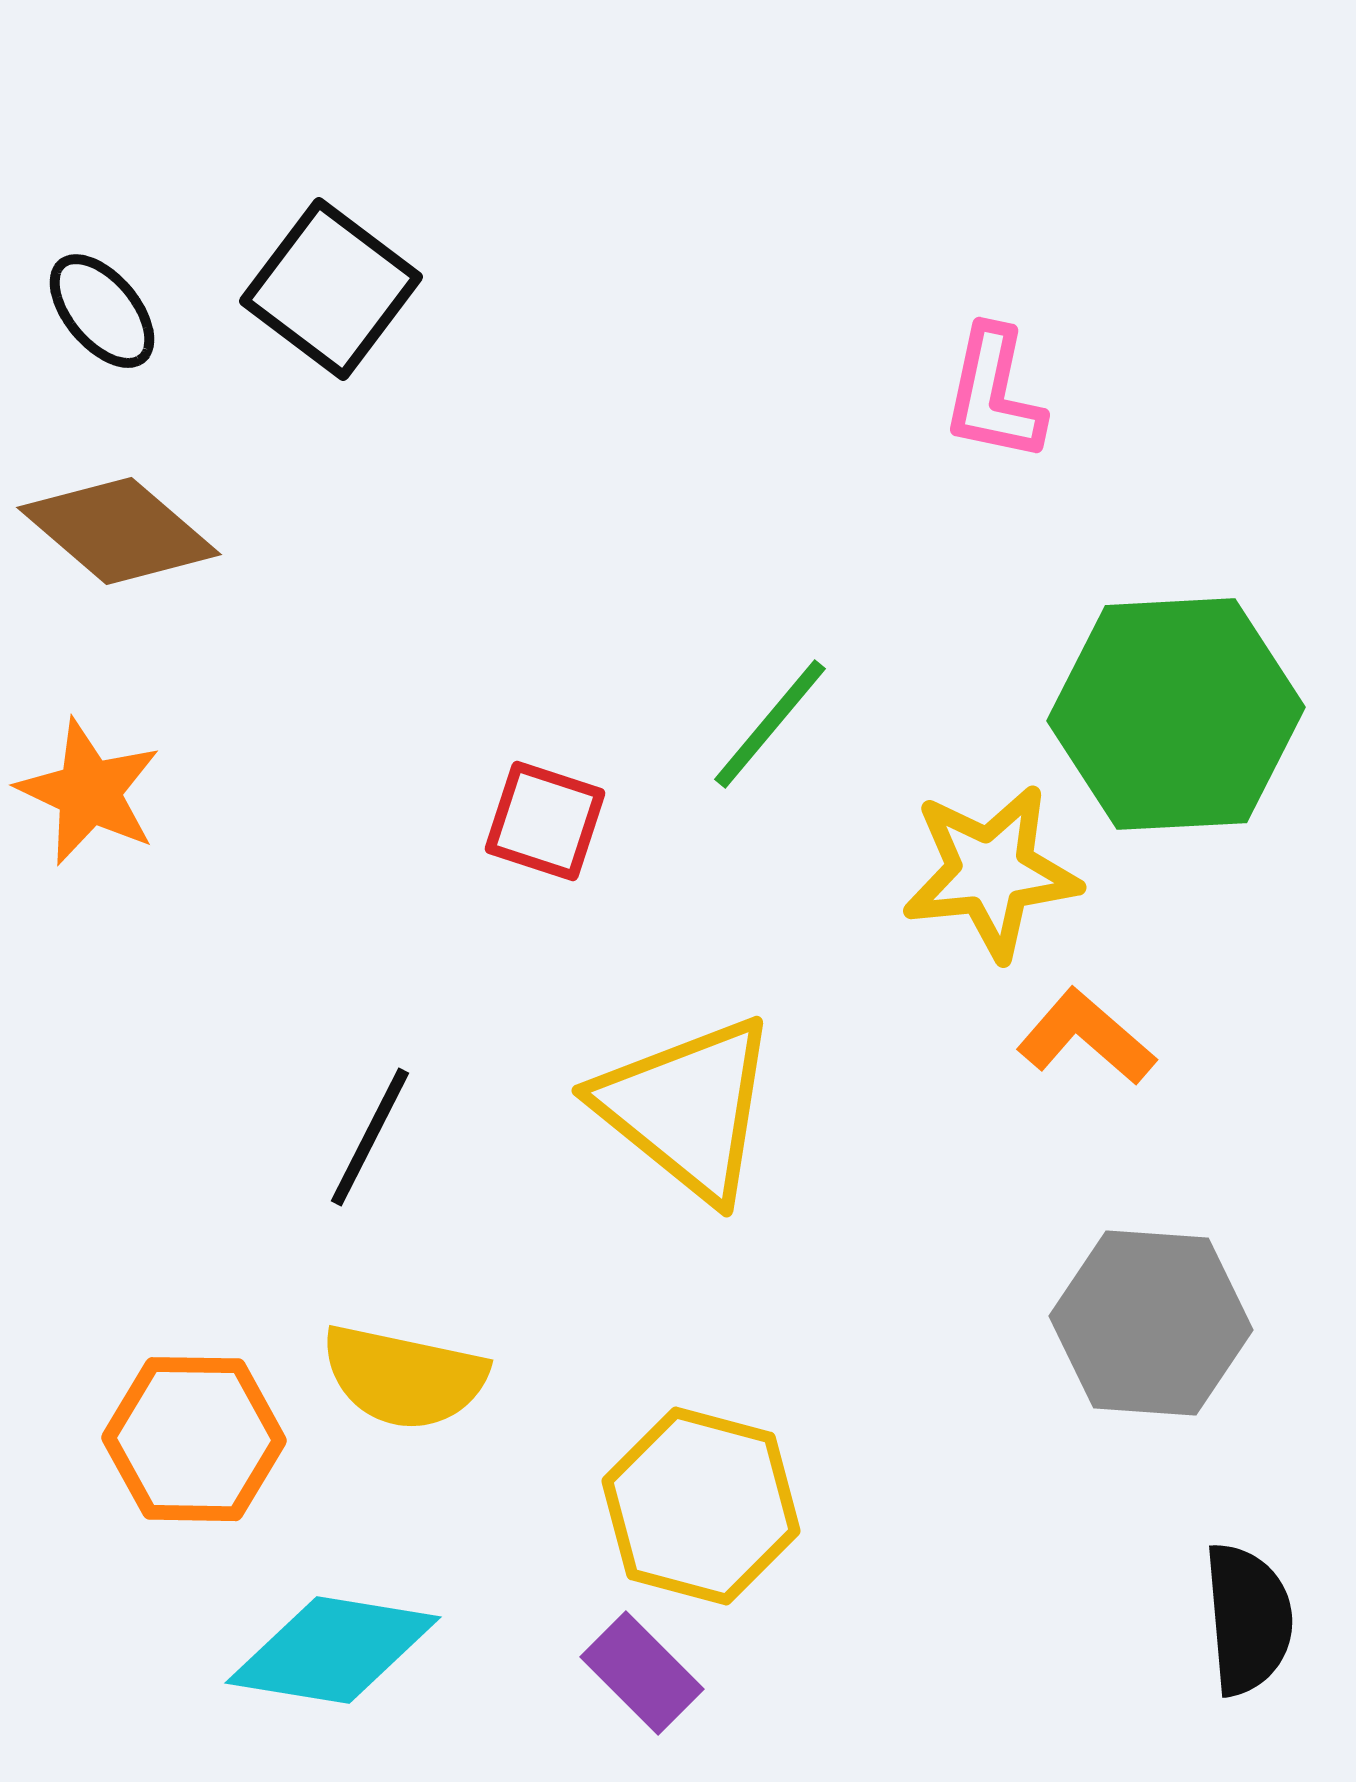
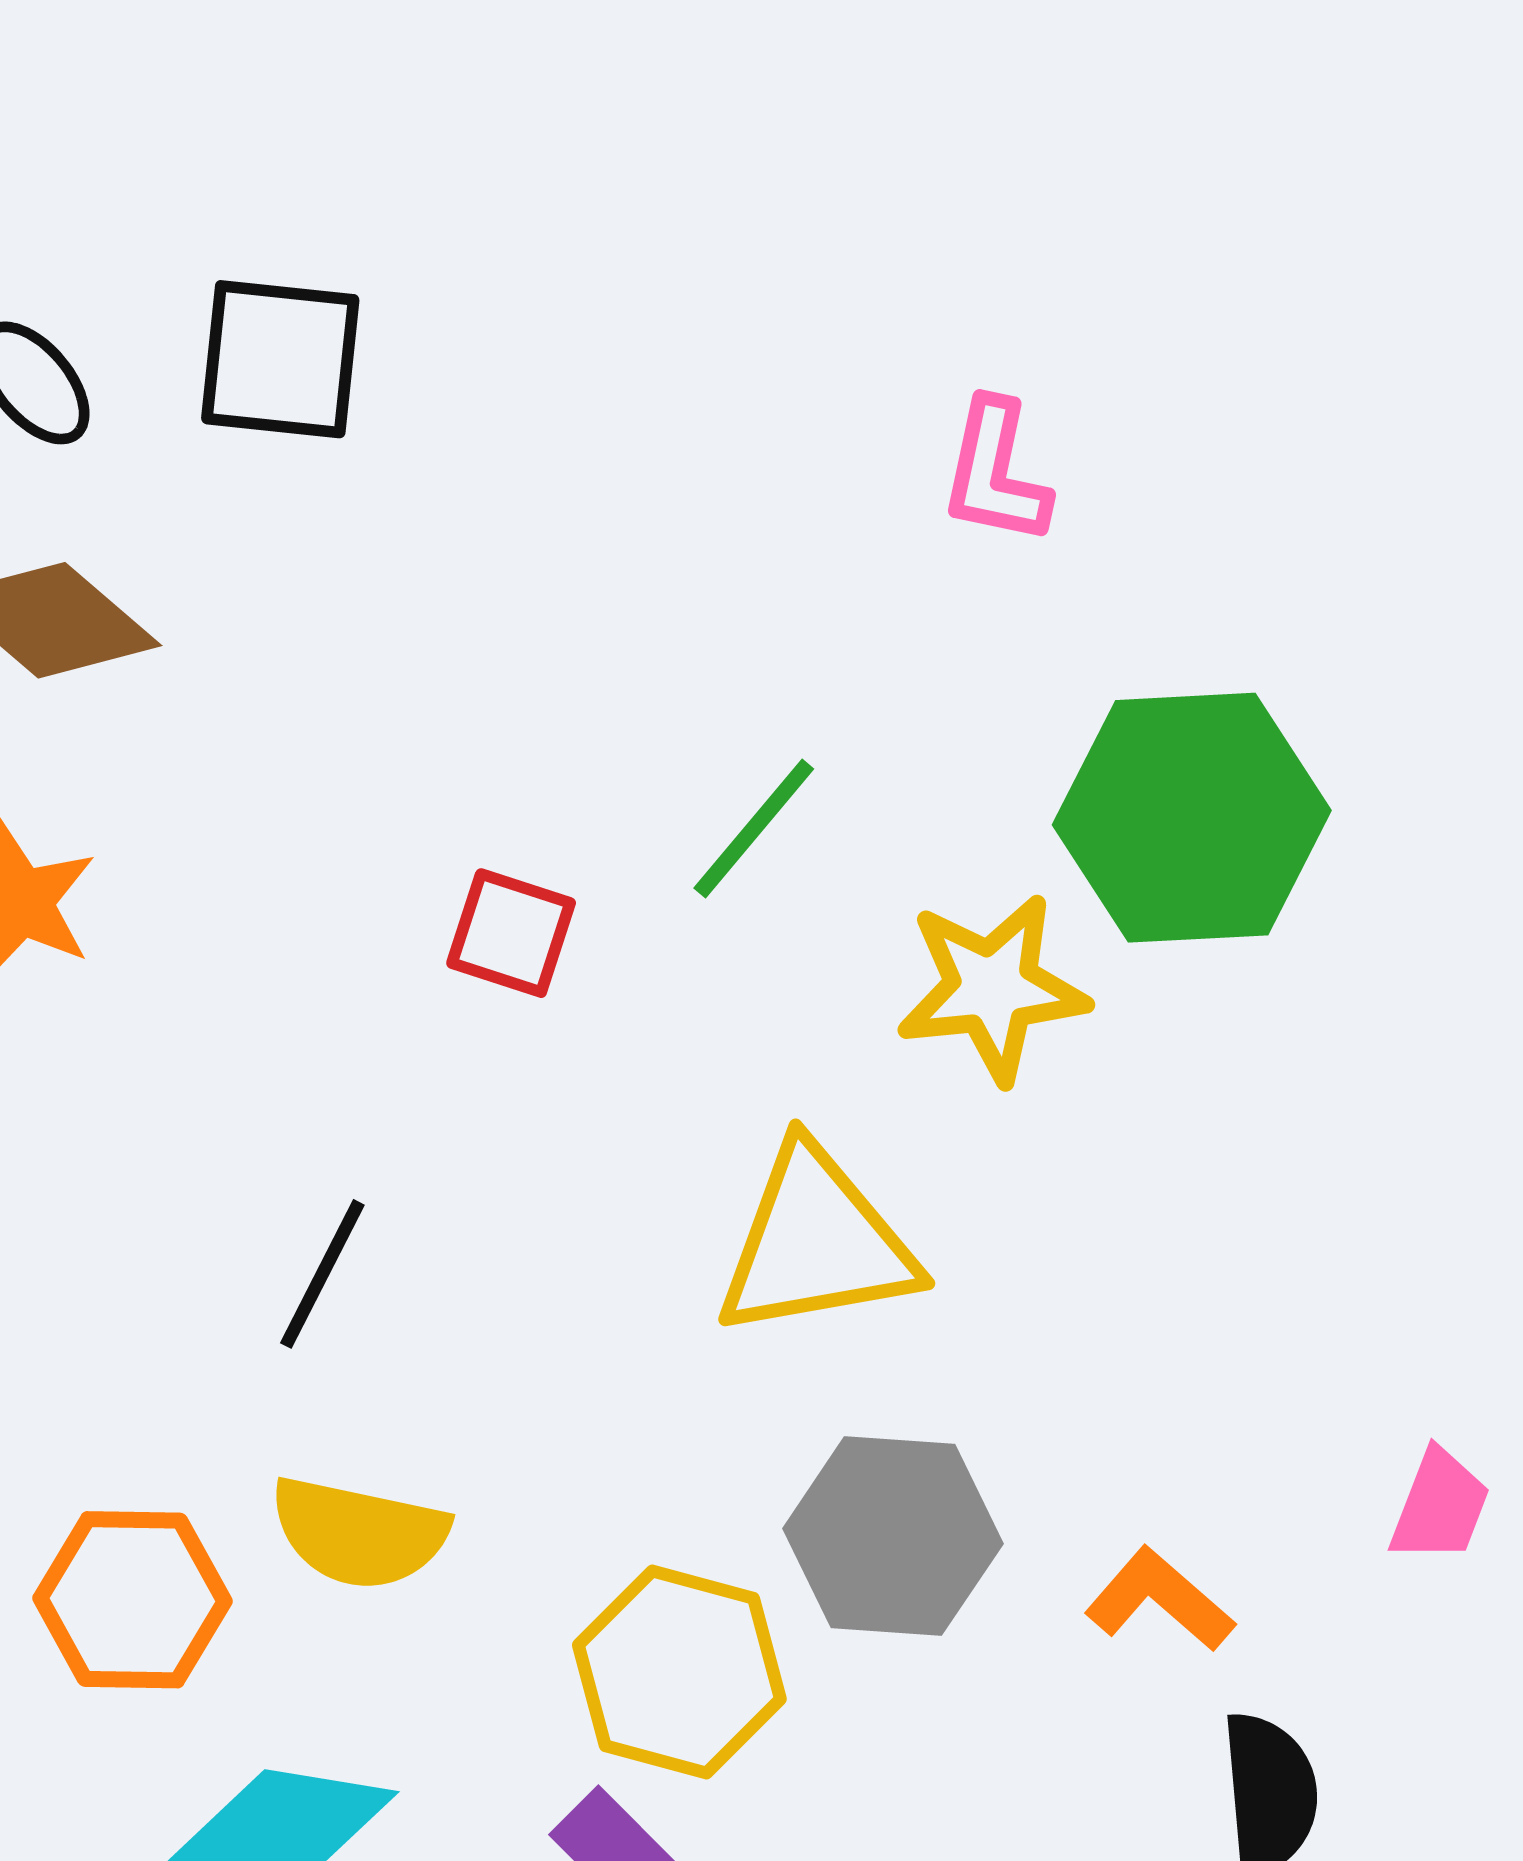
black square: (331, 289) -> (280, 359), turned -31
orange L-shape: (1086, 1037) -> (1159, 1600), moved
yellow triangle: (687, 1108) -> (816, 1243), moved, turned -49
gray hexagon: (1151, 1323) -> (893, 1536), moved

